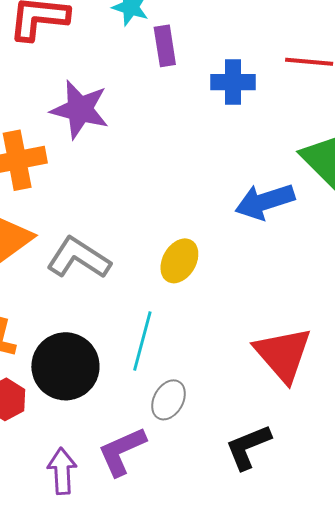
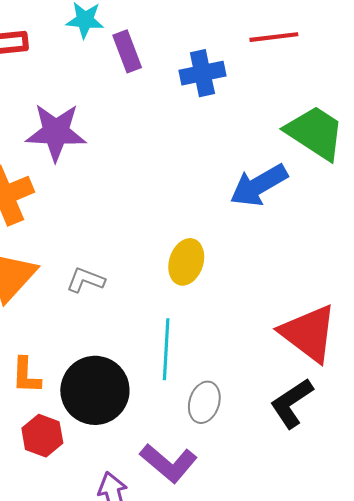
gray L-shape: (79, 258) -> (86, 280), size x0.6
black L-shape: (248, 447) -> (292, 403), moved
purple L-shape: (122, 451) -> (169, 463), turned -104

